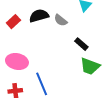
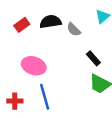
pink ellipse: (17, 61) -> (34, 66), moved

